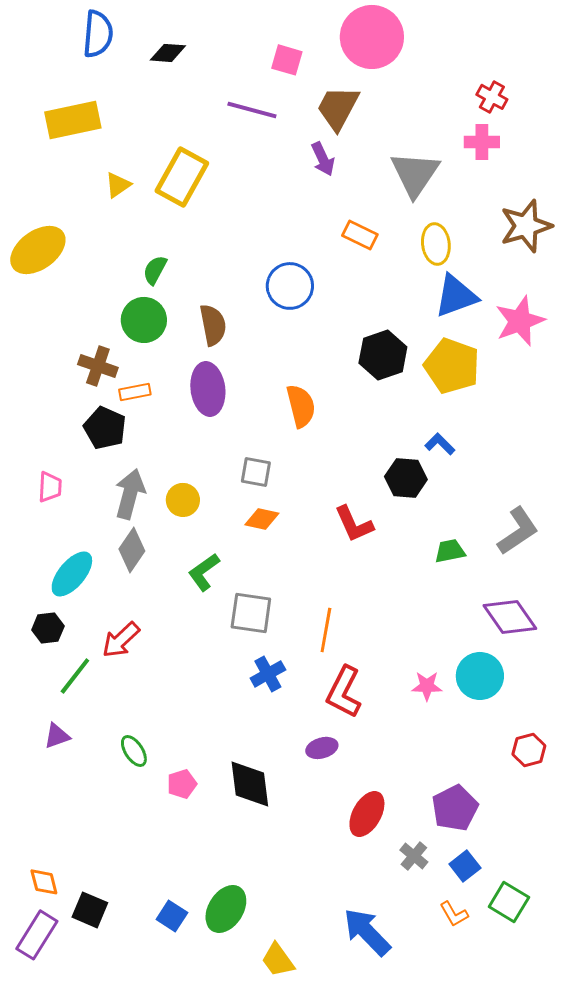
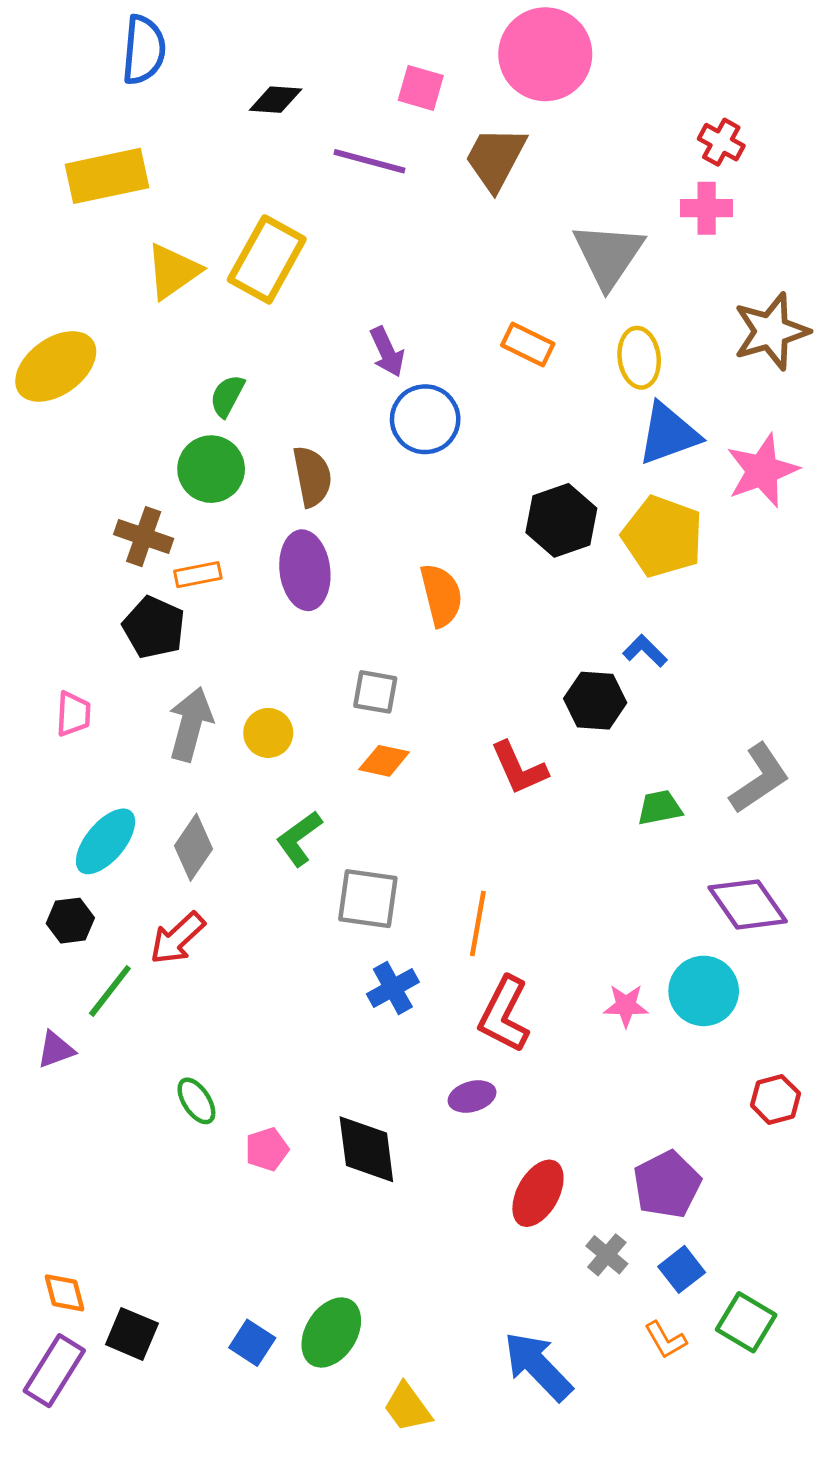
black diamond: (168, 53) -> (276, 100), moved
purple arrow: (323, 159) -> (387, 352), moved
yellow triangle: (118, 185) -> (173, 271), size x1.5
gray diamond: (132, 550) -> (194, 847), moved
purple triangle: (57, 736) -> (56, 1050), moved

